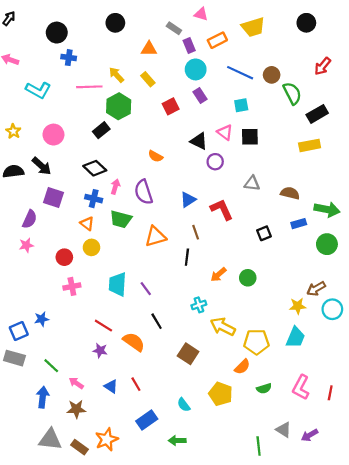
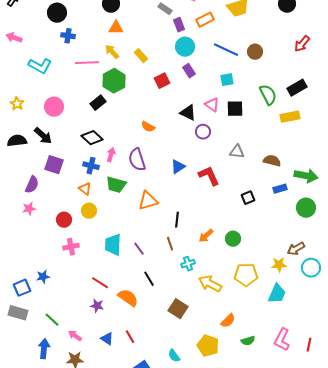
orange triangle: (149, 49) -> (116, 28), moved
green semicircle: (292, 93) -> (268, 95), moved
brown line: (196, 232) -> (170, 244), moved
yellow pentagon: (256, 342) -> (246, 275), moved

